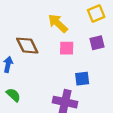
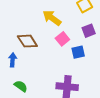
pink square: (67, 48) -> (62, 39), turned -32
blue square: (82, 79) -> (78, 52), moved

